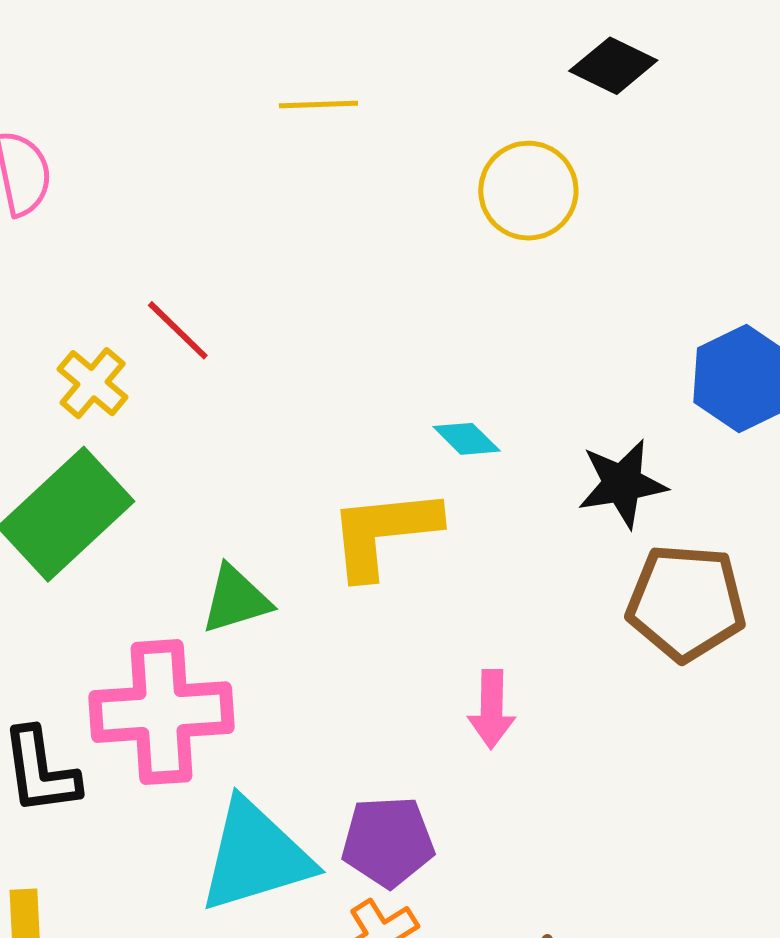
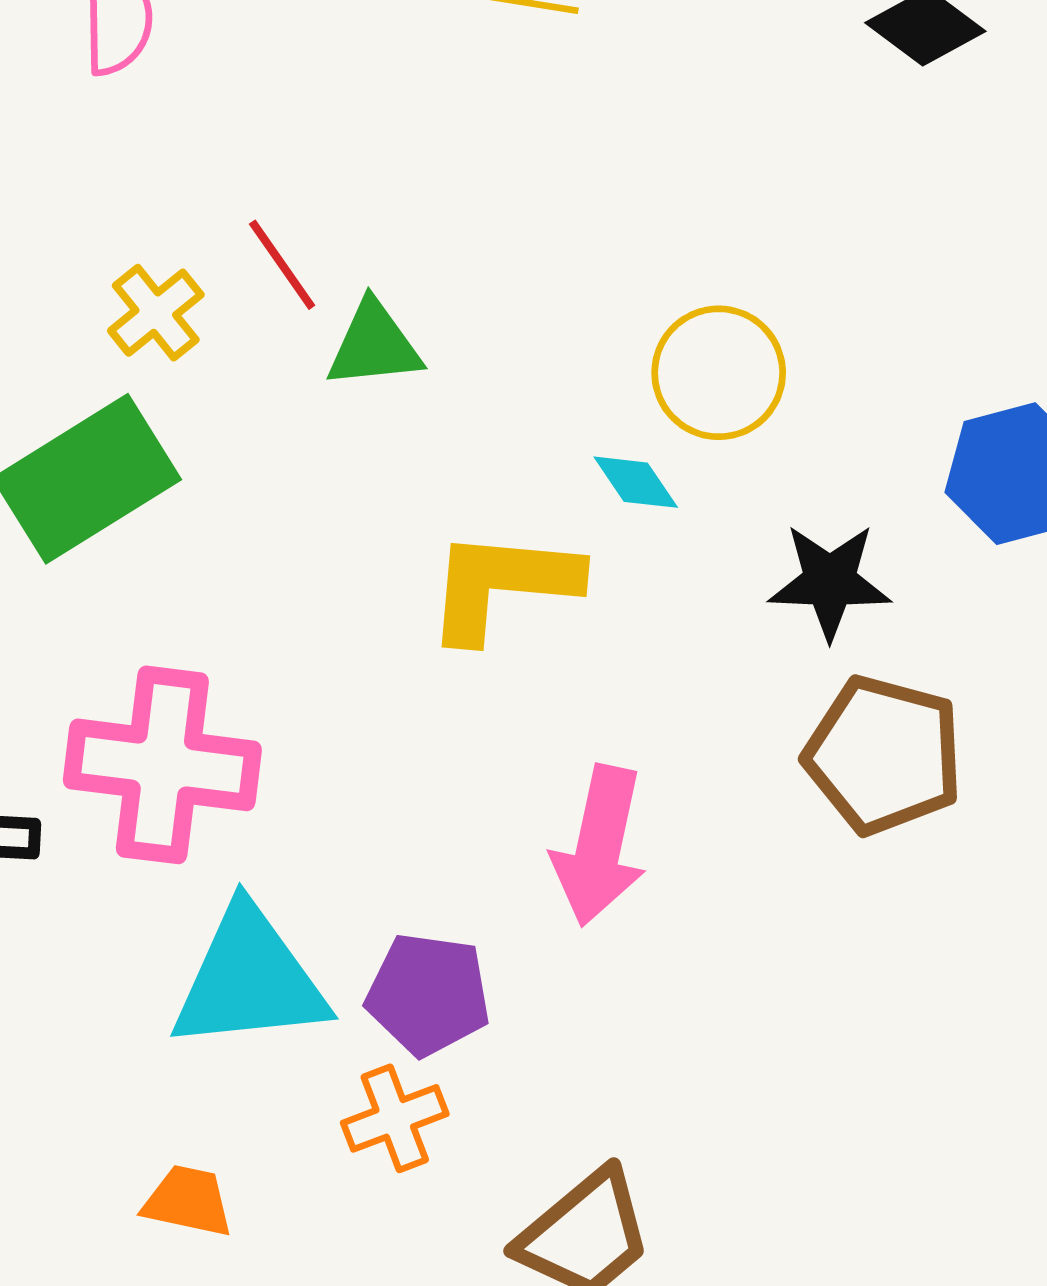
yellow circle: (528, 191) -> (719, 373), moved
green triangle: (236, 600) -> (374, 345), moved
pink arrow: (492, 709) -> (599, 846), size x1.5

